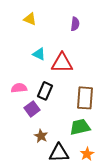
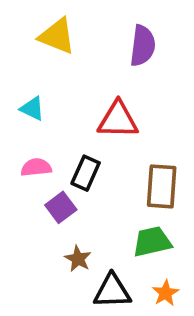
yellow triangle: (30, 19) -> (57, 36), size x1.5
purple semicircle: (75, 24) -> (143, 46), size x1.5
cyan triangle: (39, 54) -> (32, 108), moved

